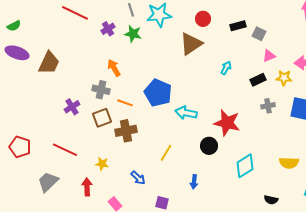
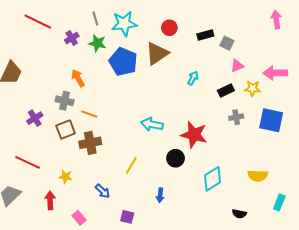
blue pentagon: (158, 93) -> (123, 62), moved

